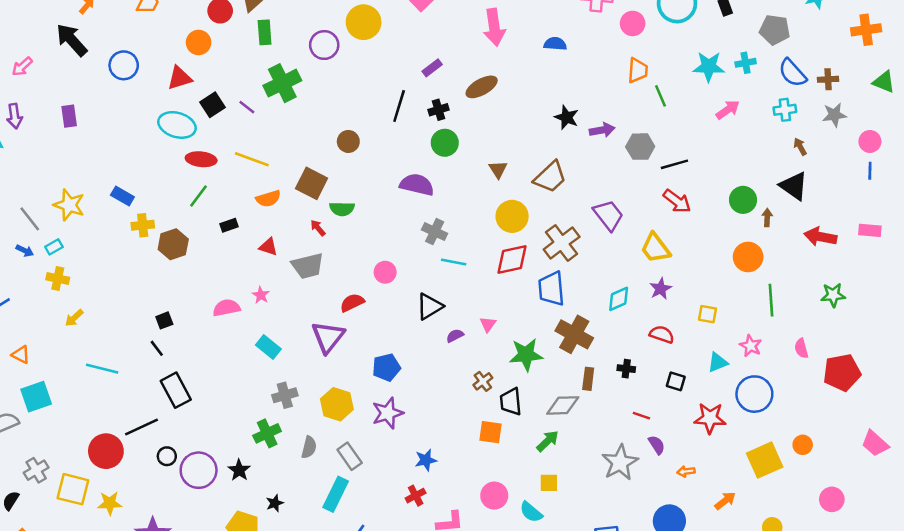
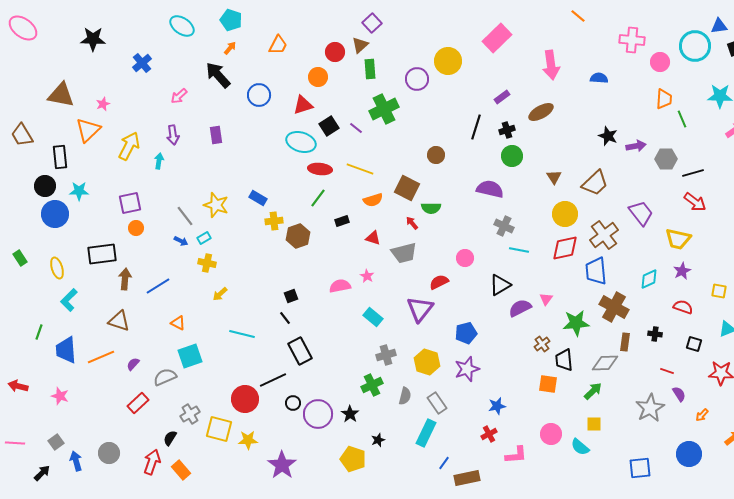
yellow trapezoid: (655, 248) -> (678, 239), turned -40
purple semicircle: (455, 336) -> (520, 308), size x1.6
orange arrow: (686, 471) -> (702, 415), turned -40

